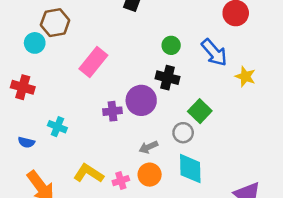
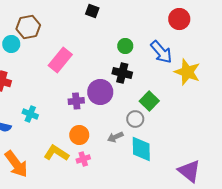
yellow star: (245, 76) -> (187, 72), size x1.5
gray arrow: (148, 147) -> (115, 137), moved
orange circle: (150, 175) -> (79, 135), moved

